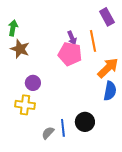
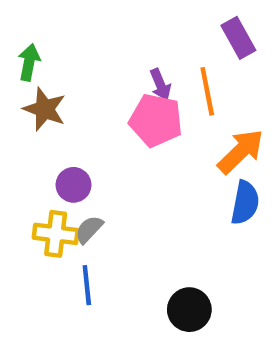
black circle: (85, 122) -> (189, 310), moved
blue line: (63, 128) -> (87, 285), moved
gray semicircle: (48, 133) -> (89, 229), moved

